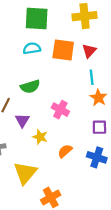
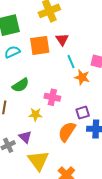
purple triangle: (22, 120) -> (25, 137), moved
purple square: (99, 127) -> (83, 113), moved
yellow star: (40, 137) -> (35, 115), moved
orange semicircle: (65, 151) -> (67, 132), size x1.5

